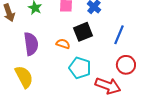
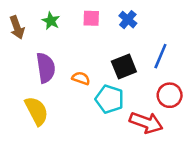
black square: (83, 32) -> (124, 67), moved
orange semicircle: (63, 44) -> (81, 78), moved

